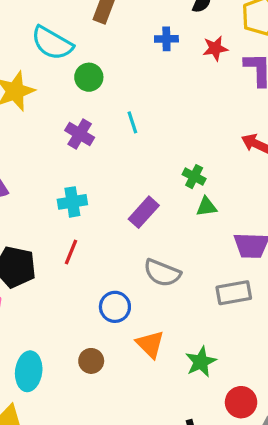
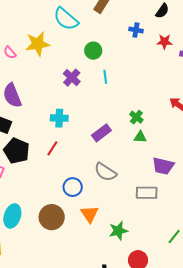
green circle: (89, 77) -> (93, 51), moved
brown circle: (91, 361) -> (52, 217), size x1.6

